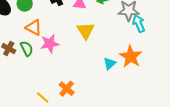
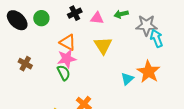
orange triangle: (34, 28) -> (68, 42), moved
green semicircle: (27, 49) -> (64, 73), moved

